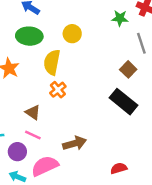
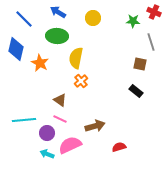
yellow circle: (72, 34) -> (93, 18), moved
brown square: (128, 69) -> (140, 64), turned -32
black rectangle: (123, 102) -> (136, 91), size x0.6
red semicircle: (119, 168) -> (119, 147), moved

